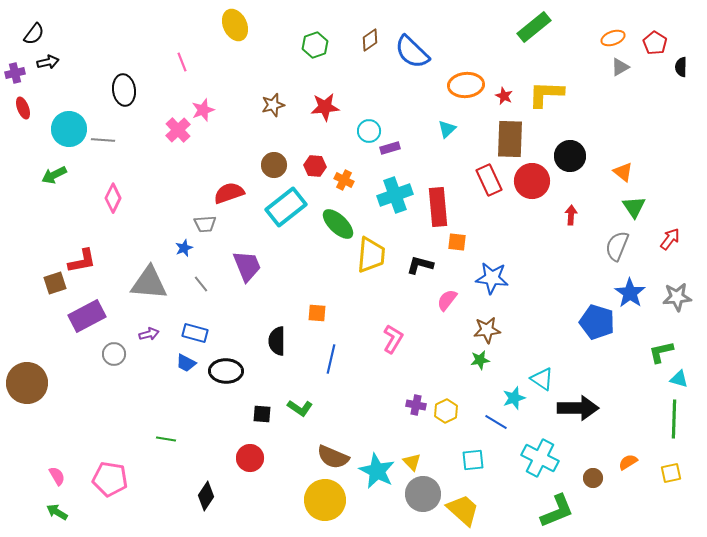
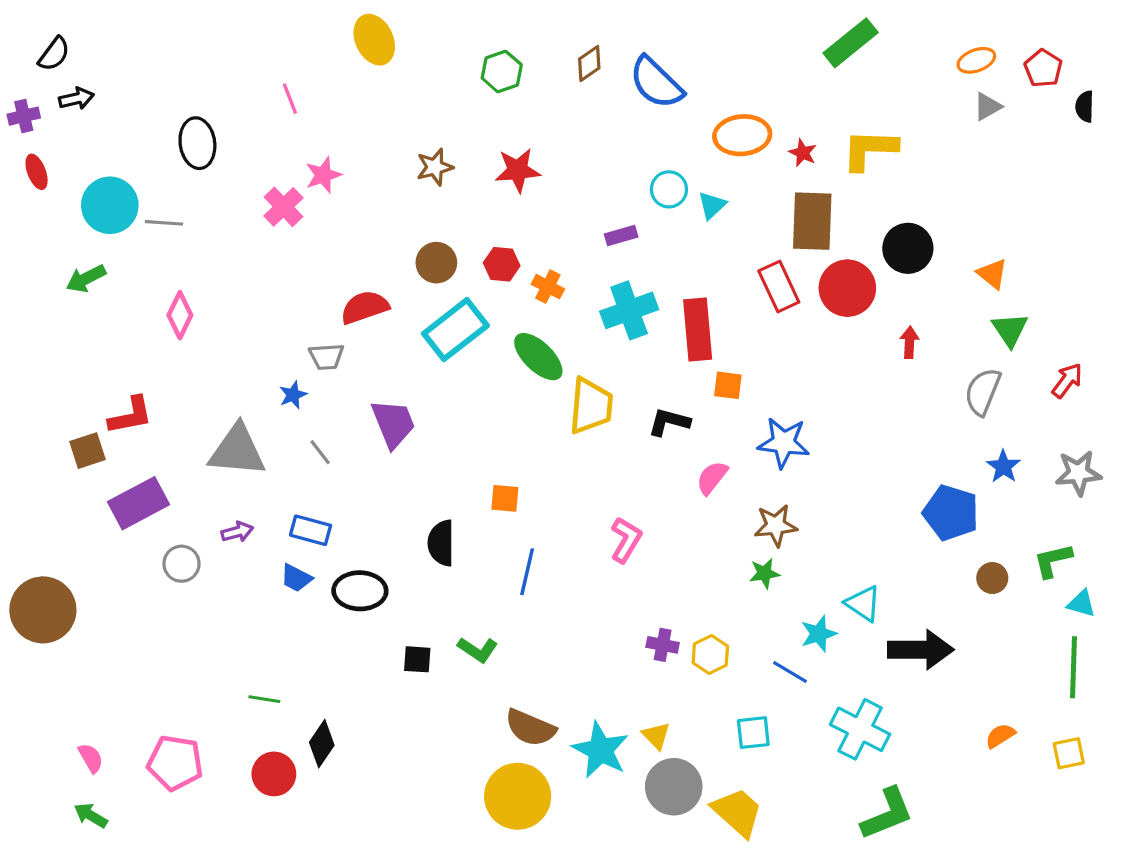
cyan circle: (369, 131) -> (669, 189), moved
blue star: (630, 293) -> (1003, 467), size x0.7
red circle: (250, 458) -> (274, 774), moved
brown circle: (593, 478) -> (992, 578), moved
black diamond: (206, 496) -> (322, 744), moved

